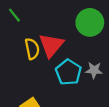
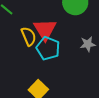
cyan pentagon: (68, 72) -> (48, 48), moved

